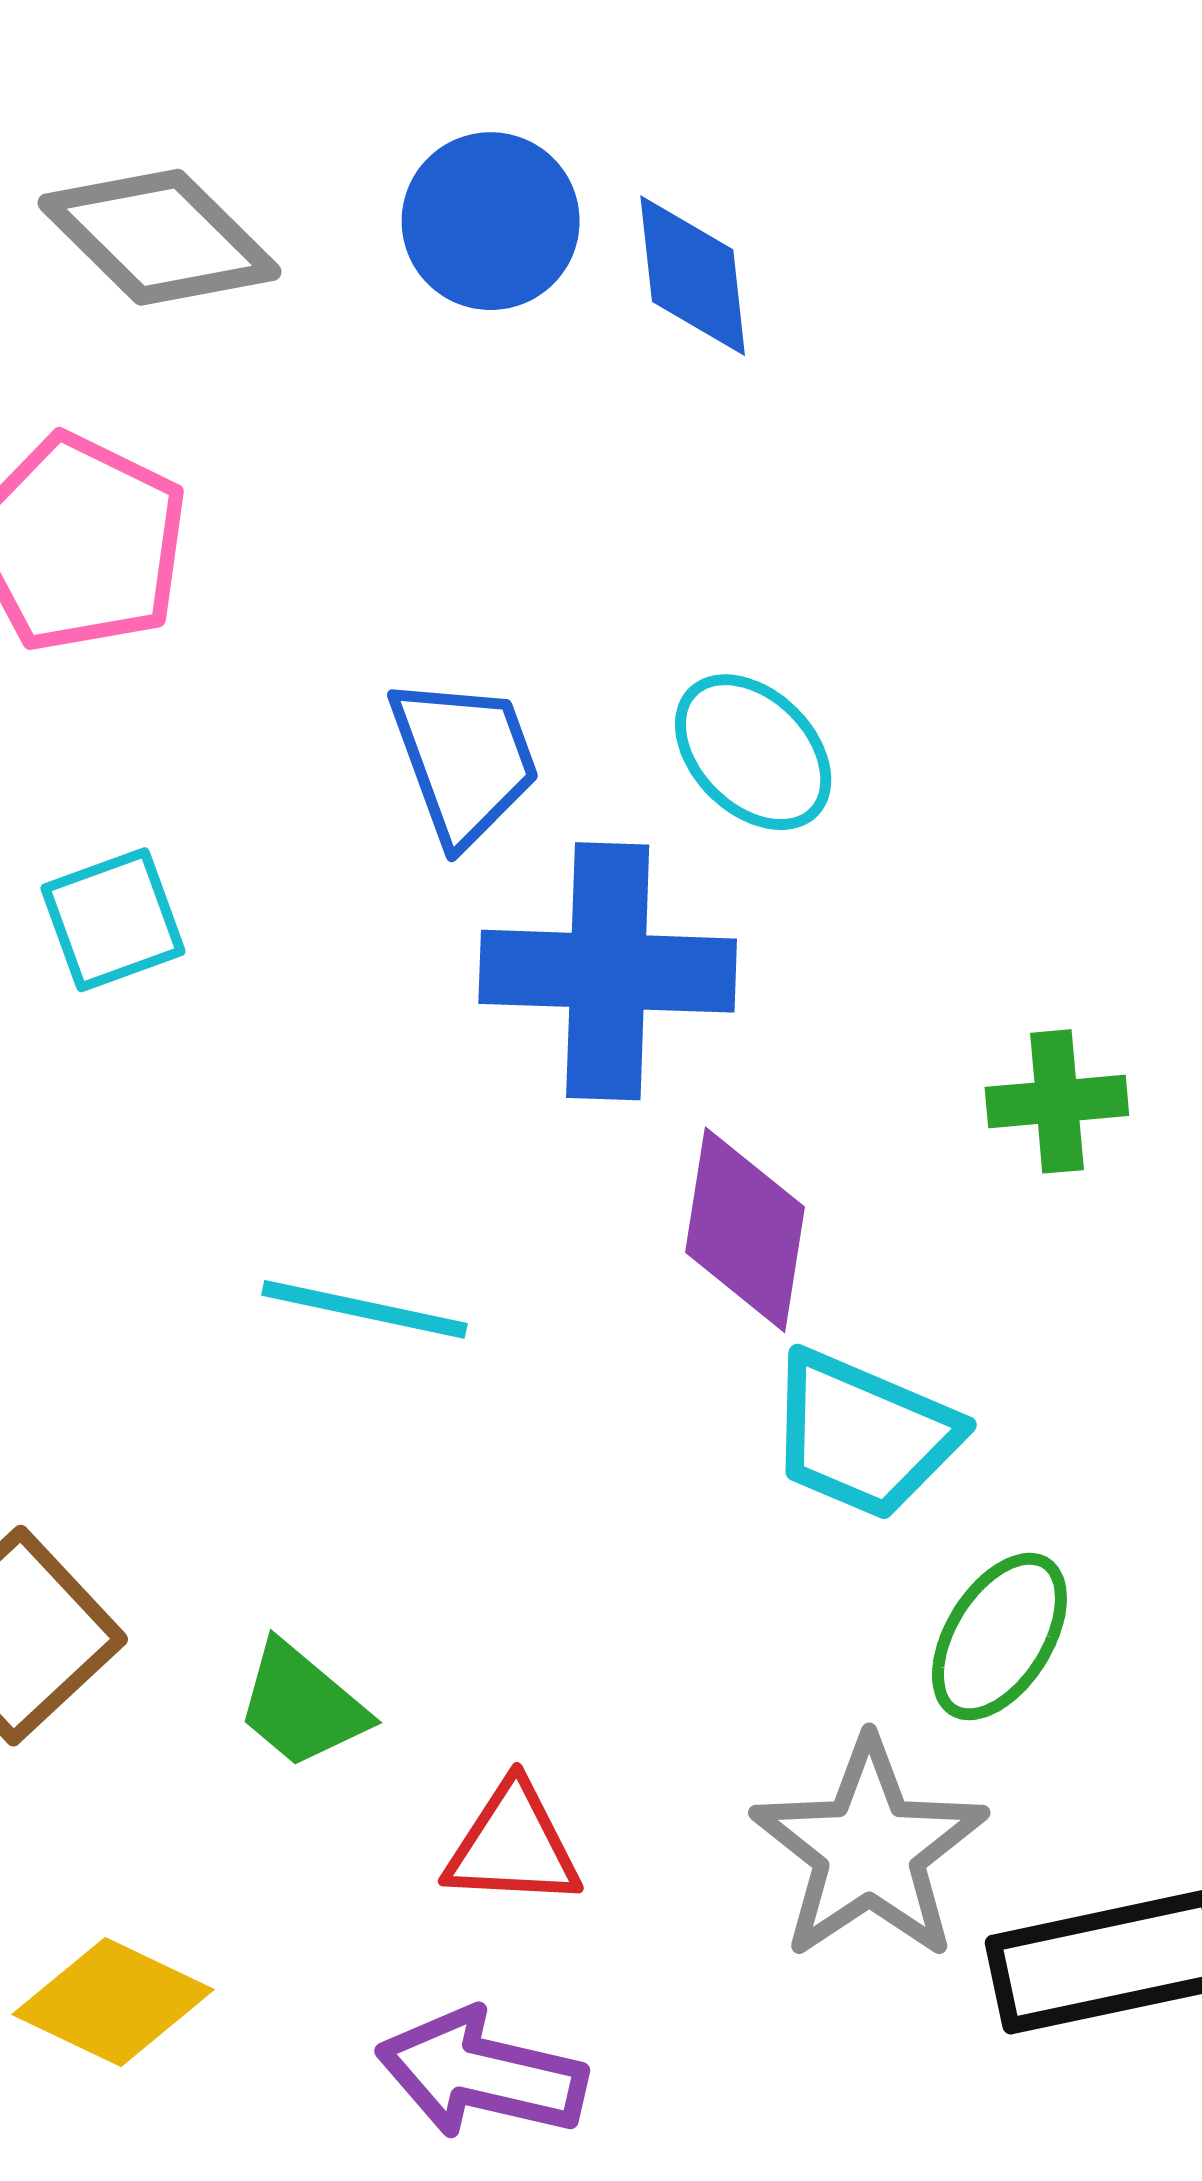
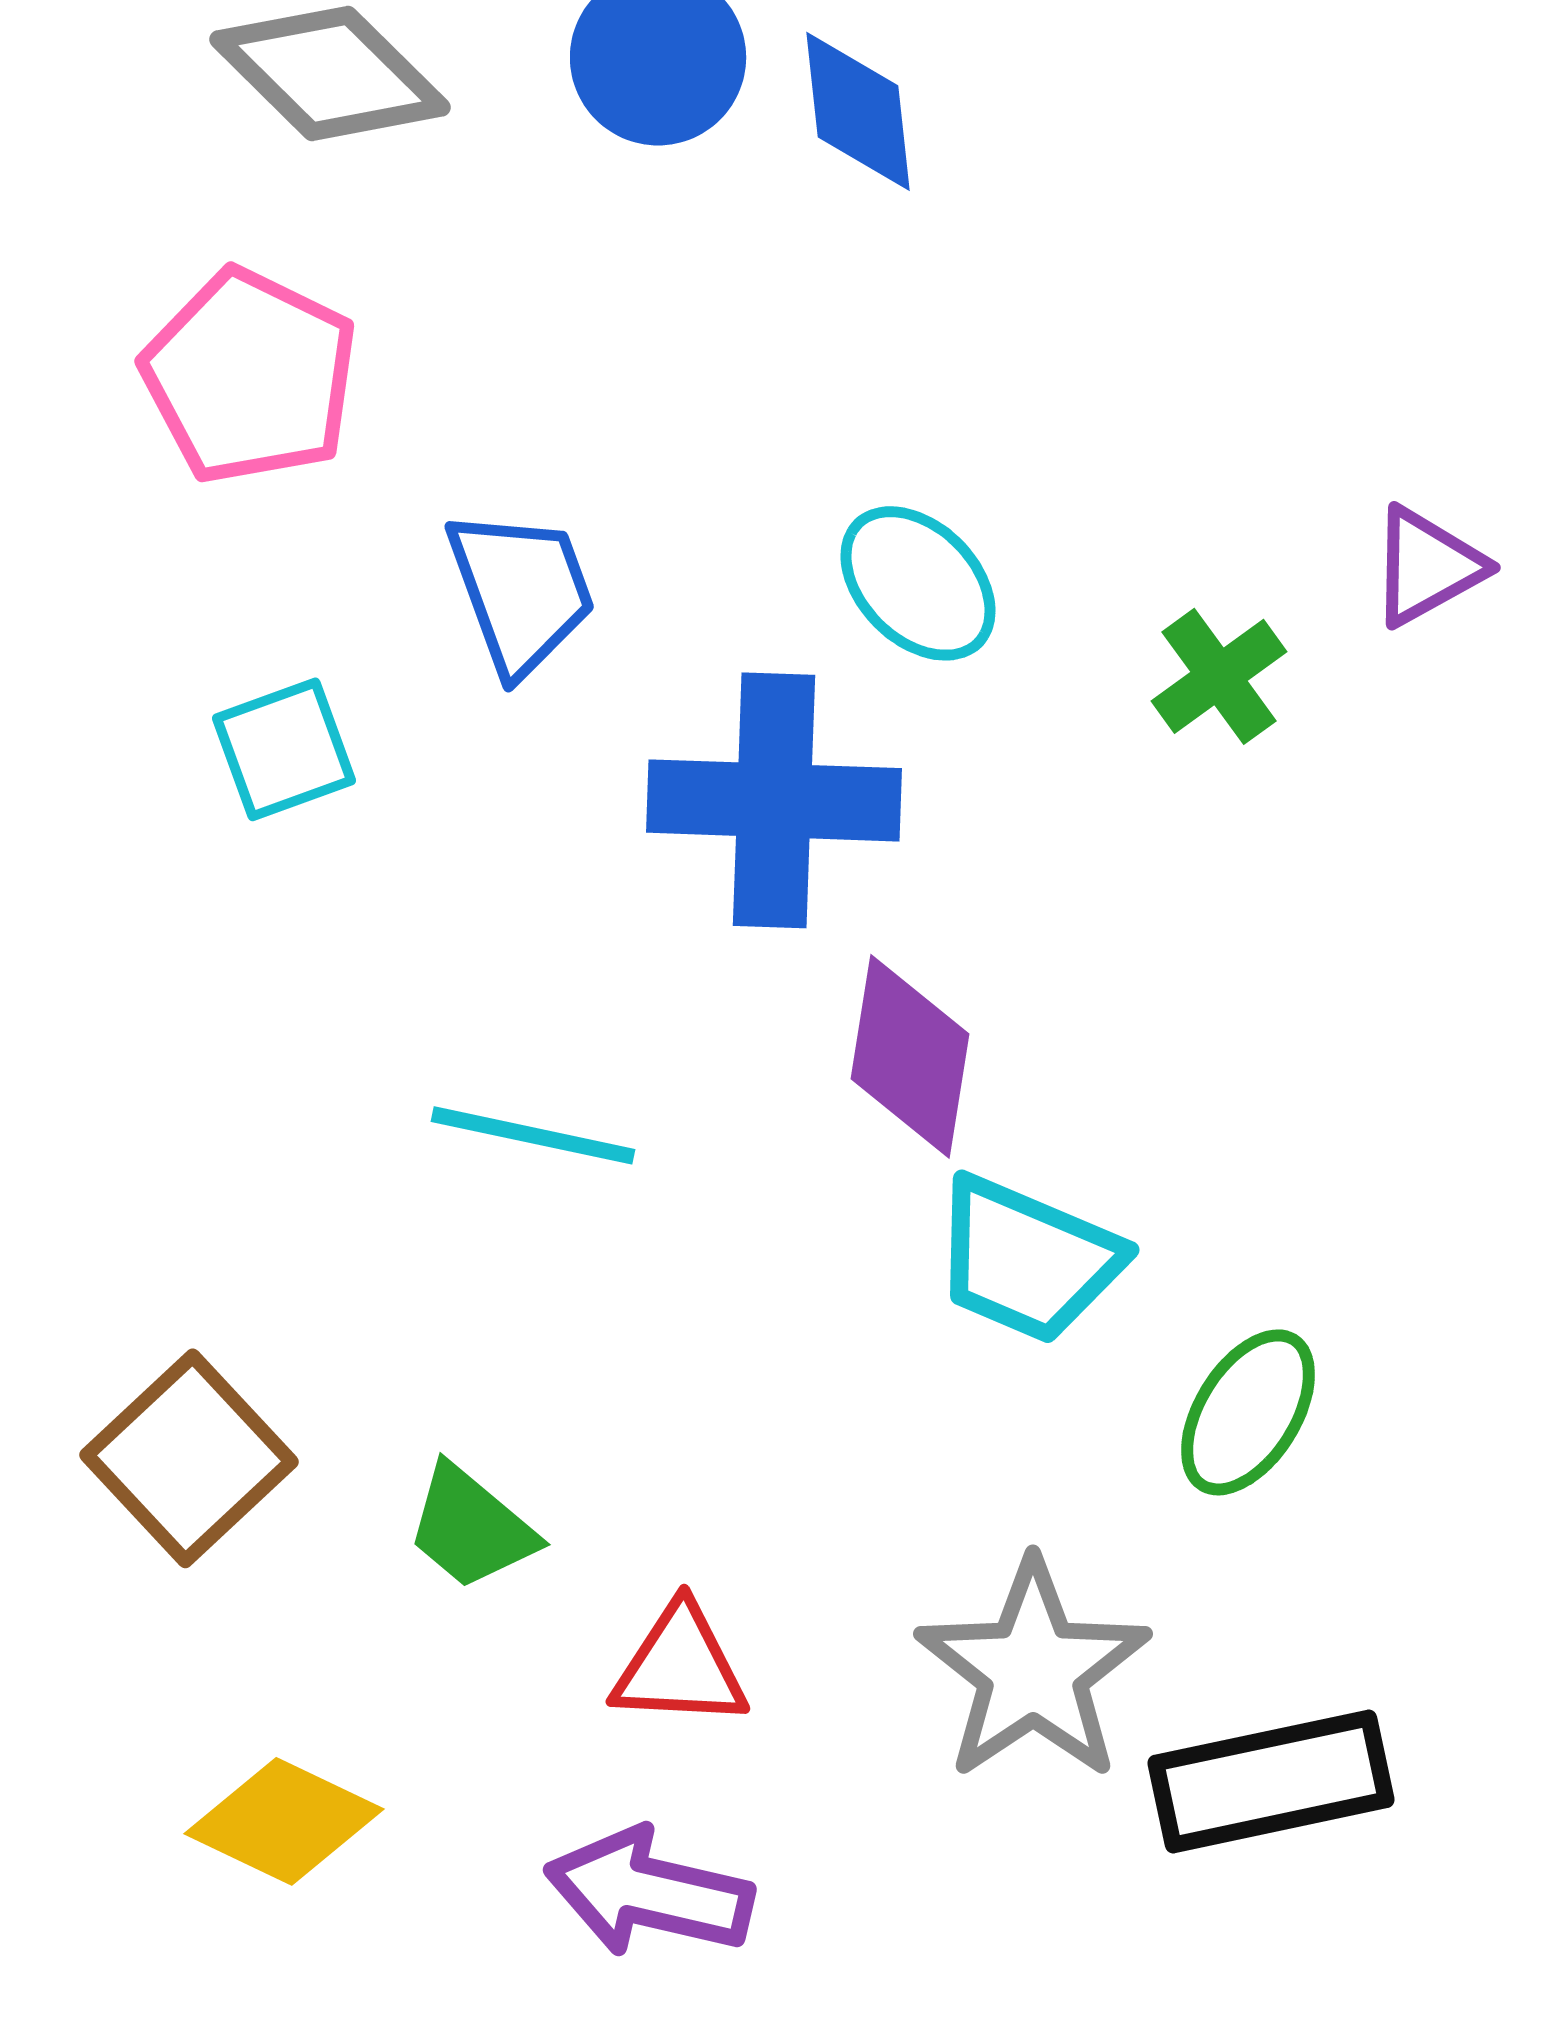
blue trapezoid: (464, 760) -> (521, 591), moved
green cross: (1057, 1101) -> (1219, 676), moved, turned -31
green ellipse: (999, 1637) -> (1248, 1412), moved

